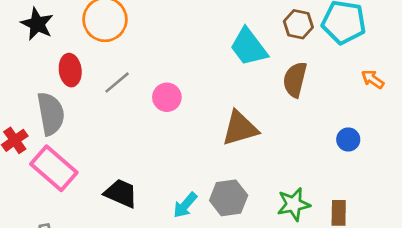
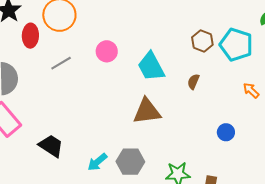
cyan trapezoid: (249, 47) -> (151, 67), moved
red ellipse: (70, 70) -> (30, 36), moved
brown semicircle: (295, 80) -> (193, 82), size x0.6
pink circle: (167, 97) -> (107, 51), moved

